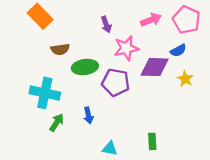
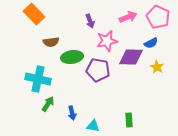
blue arrow: (88, 115) -> (72, 113), moved

